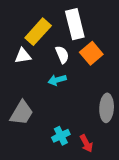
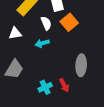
white triangle: (23, 56) -> (15, 33), moved
red arrow: (86, 143) -> (64, 85), moved

